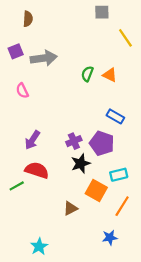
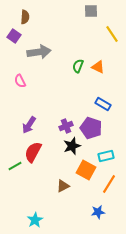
purple square: (16, 51) -> (14, 36), moved, turned -32
red semicircle: (37, 170) -> (33, 152), turned -80

